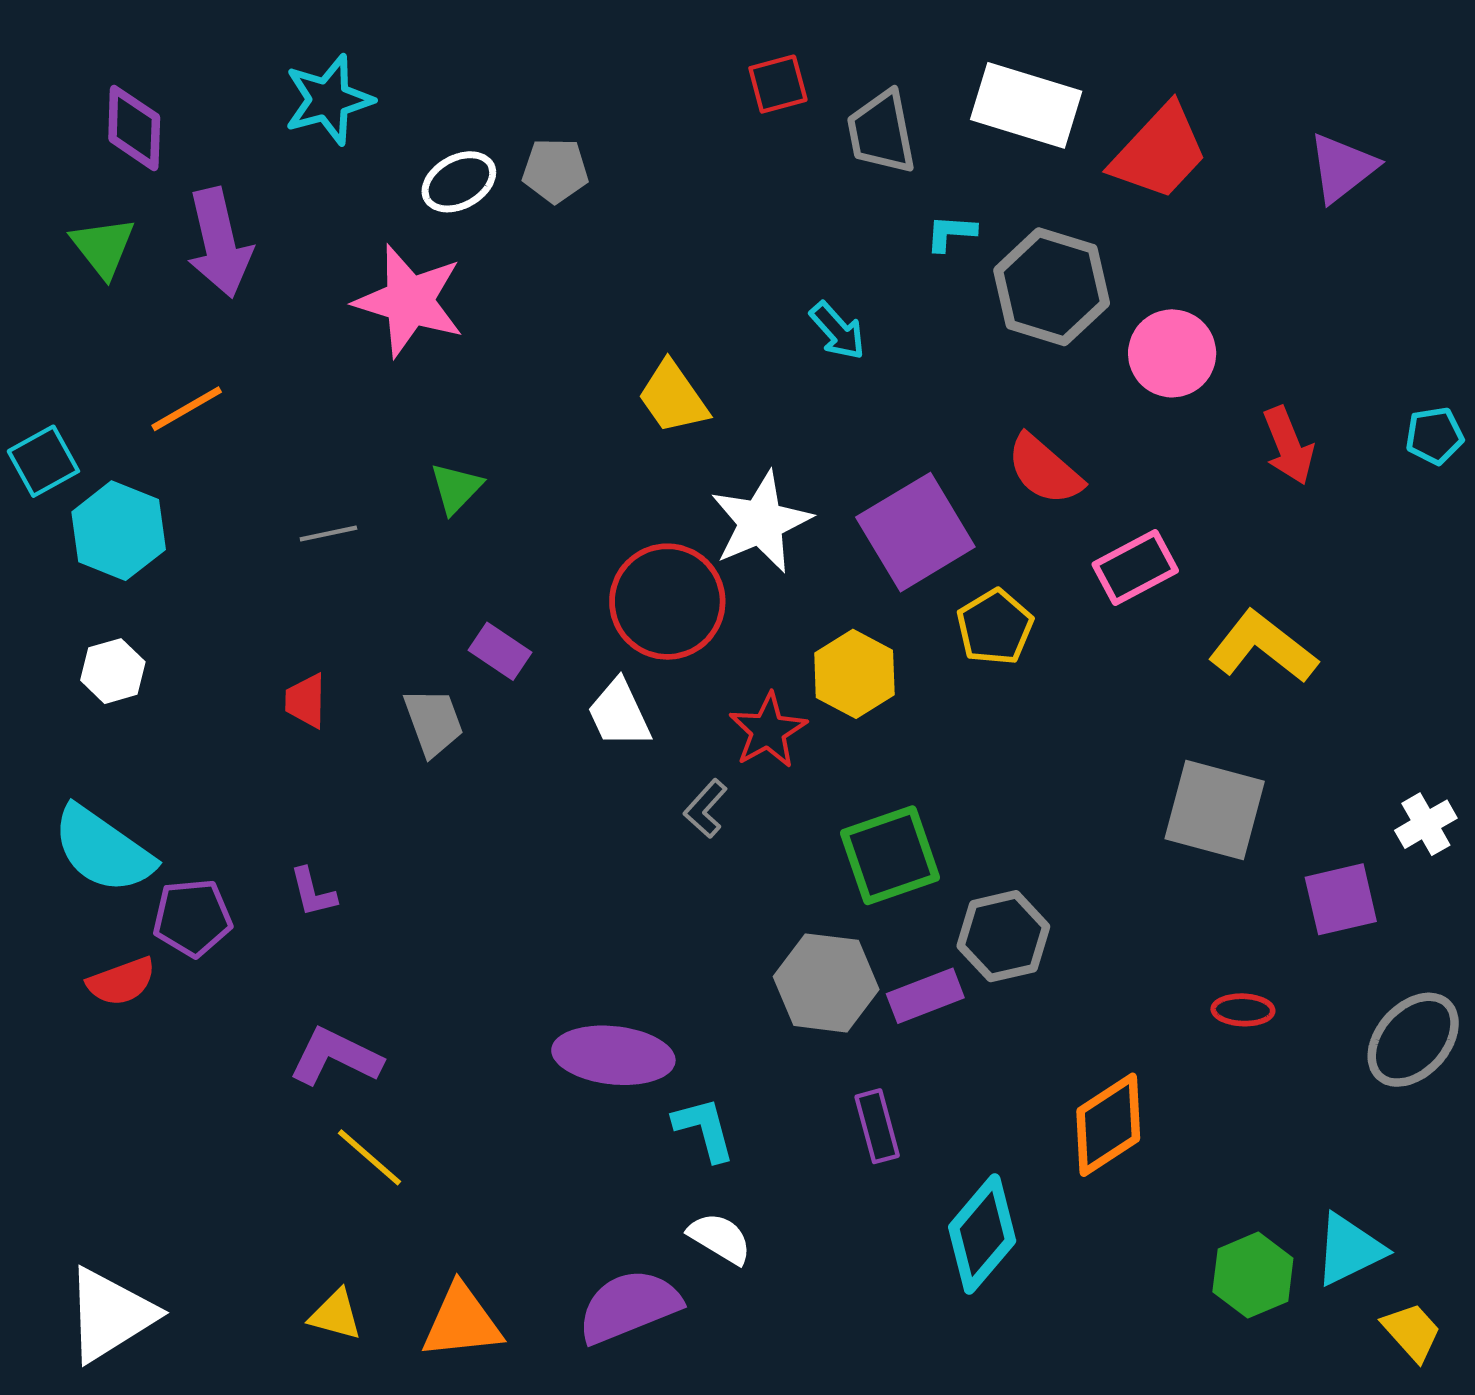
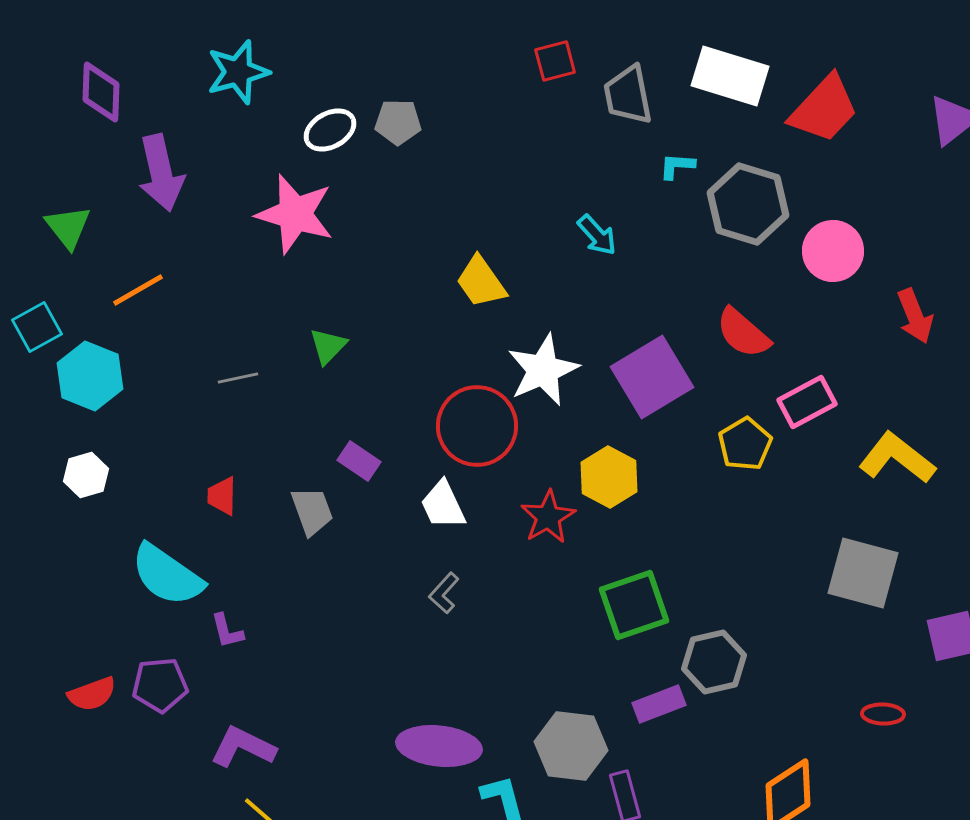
green triangle: (103, 247) -> (68, 227), moved
yellow pentagon: (995, 627) -> (745, 444), moved
gray L-shape: (706, 809) -> (444, 593), moved
cyan semicircle: (103, 850) -> (167, 575), moved
purple pentagon: (192, 918) -> (160, 685), moved
gray hexagon: (826, 983) -> (571, 746), moved

